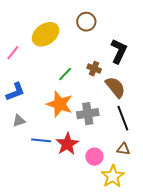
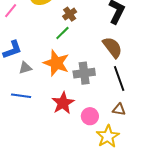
brown cross: (94, 69) -> (70, 14), moved, turned 32
gray triangle: (19, 121) -> (25, 68), moved
blue line: (41, 140) -> (21, 96), moved

